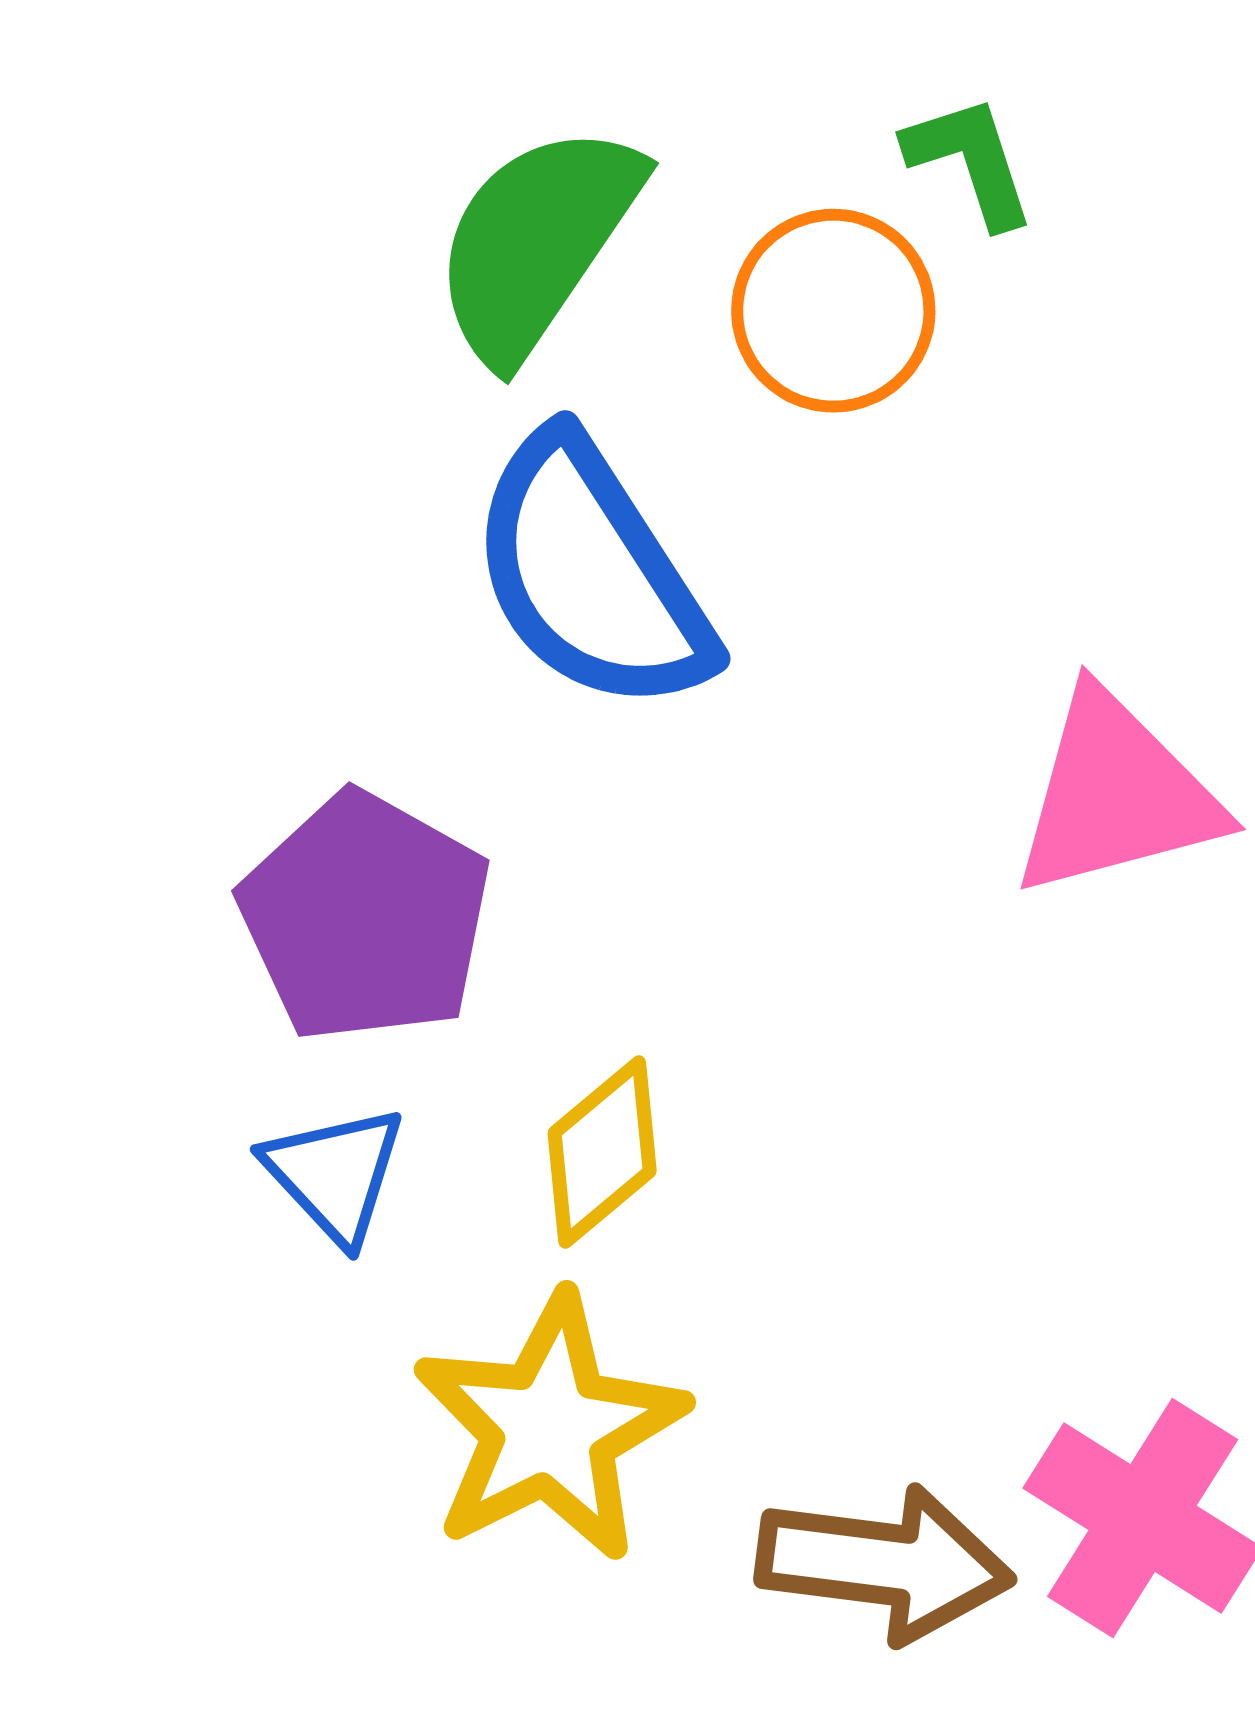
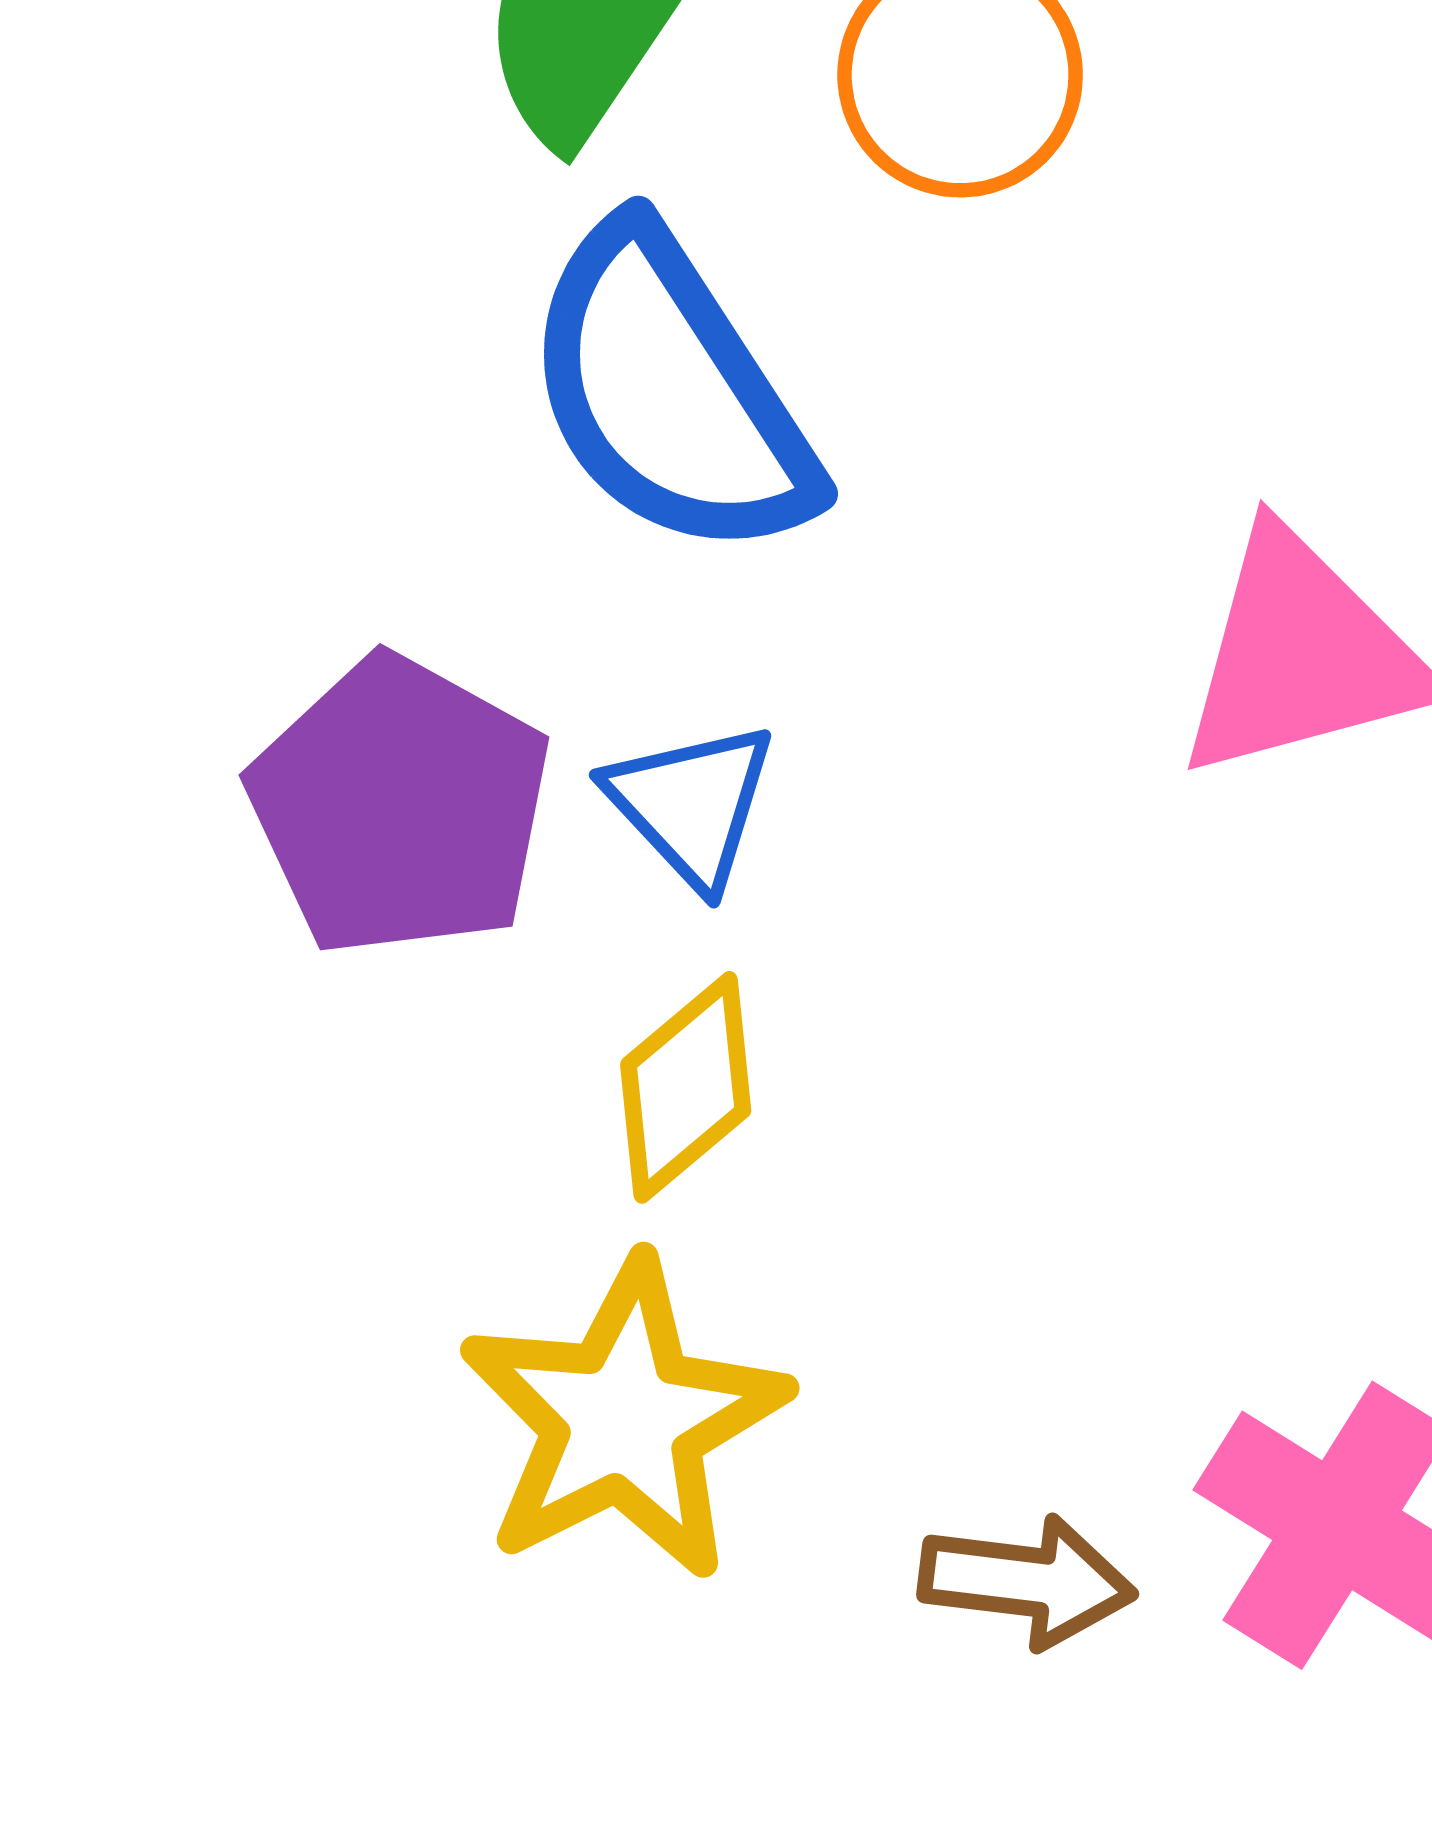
blue triangle: (335, 1174) -> (691, 804), moved
brown arrow: (885, 1564) -> (1027, 1581), size x0.7

